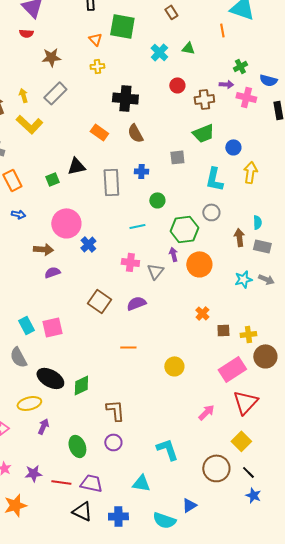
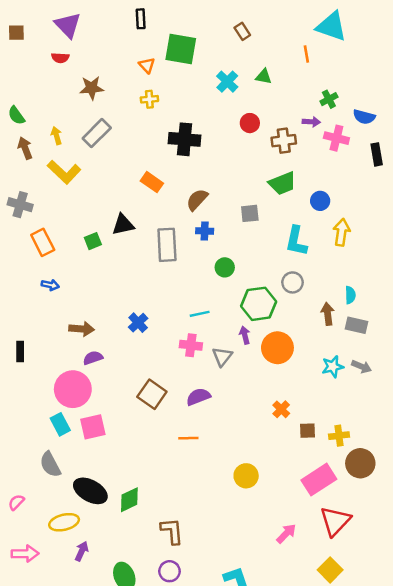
brown semicircle: (135, 133) -> (197, 200), moved, turned 72
pink circle: (66, 223) -> (73, 389), moved
cyan line: (137, 226) -> (200, 314), moved
orange line: (128, 347) -> (188, 438), moved

